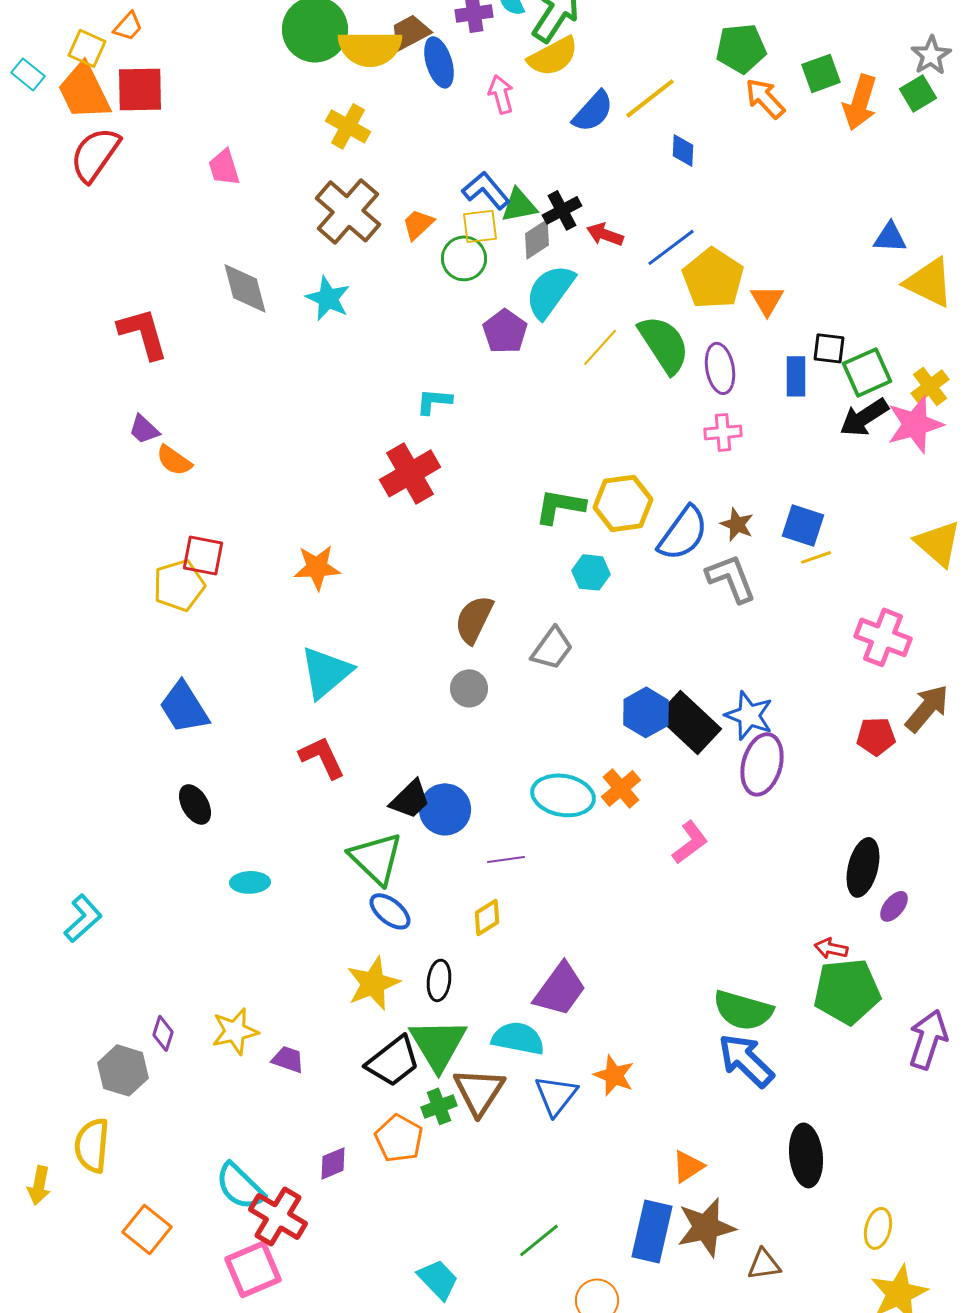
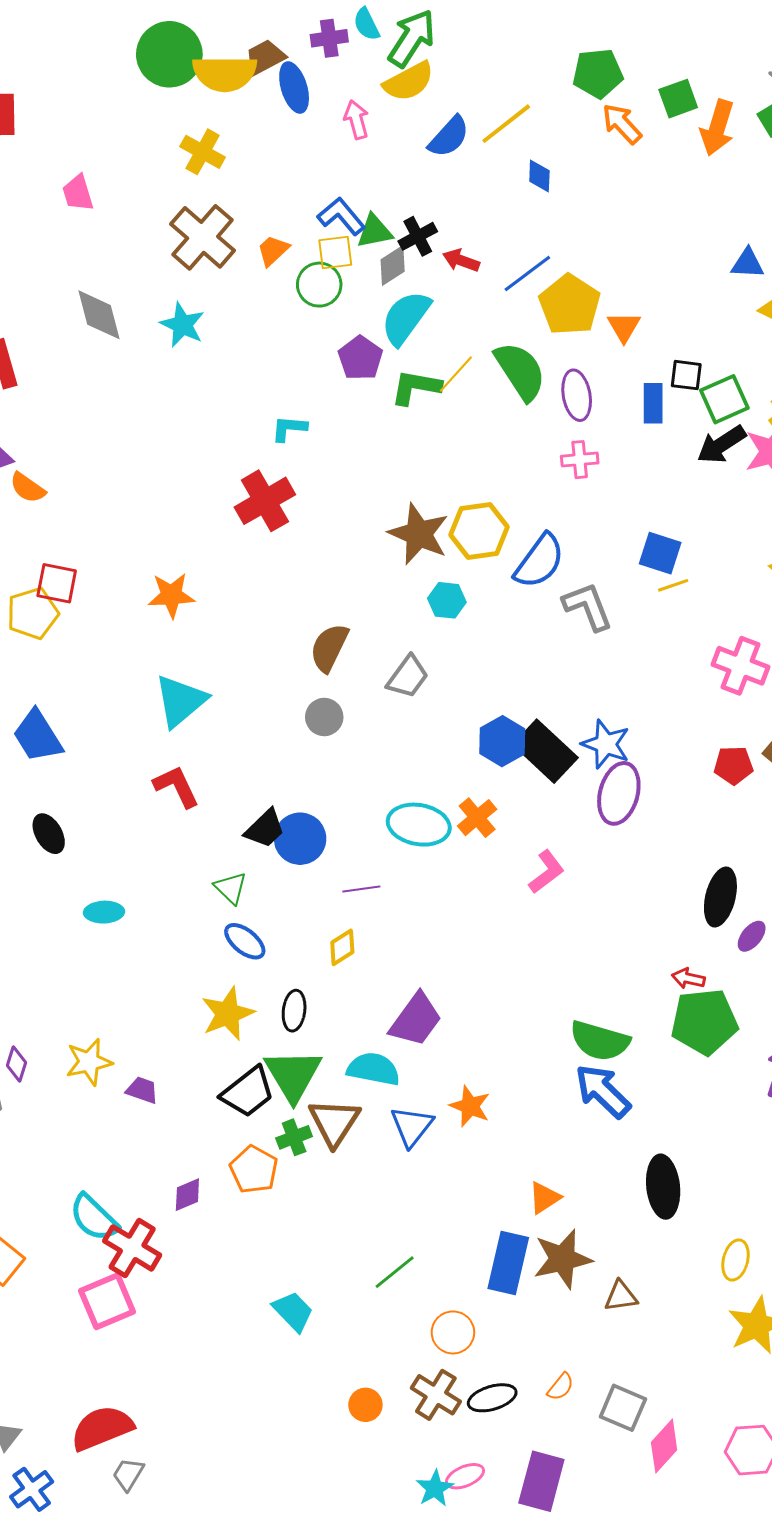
green L-shape: (560, 506) -> (416, 387), moved
brown star: (737, 524) -> (419, 534), moved, size x1.8
green triangle: (376, 858) -> (231, 888), size x0.6

